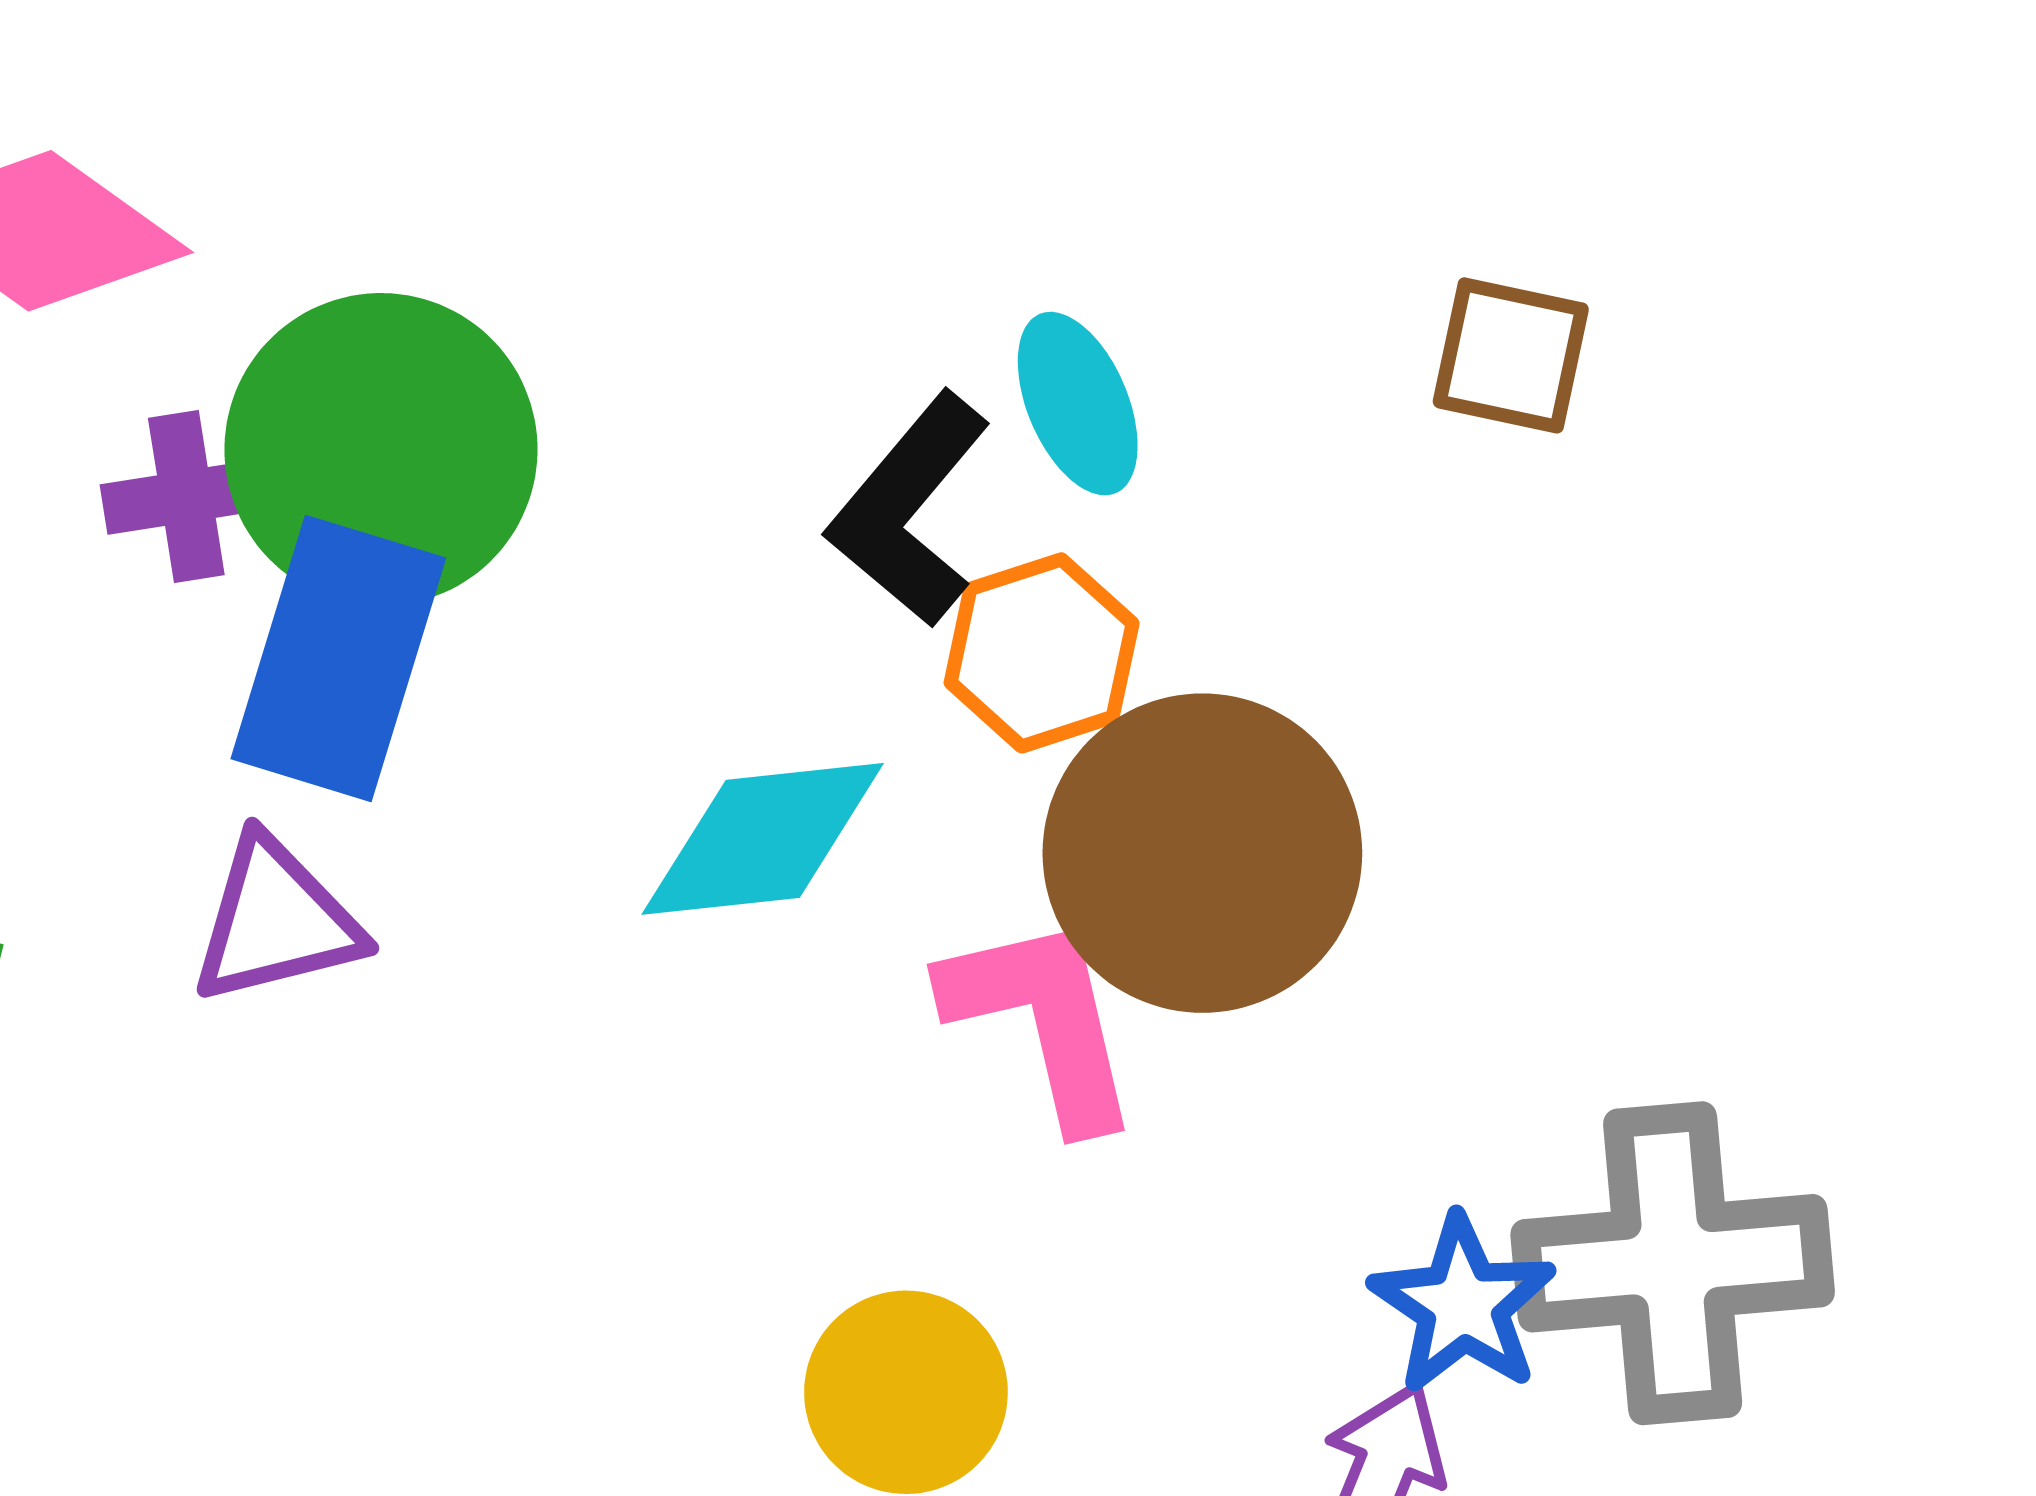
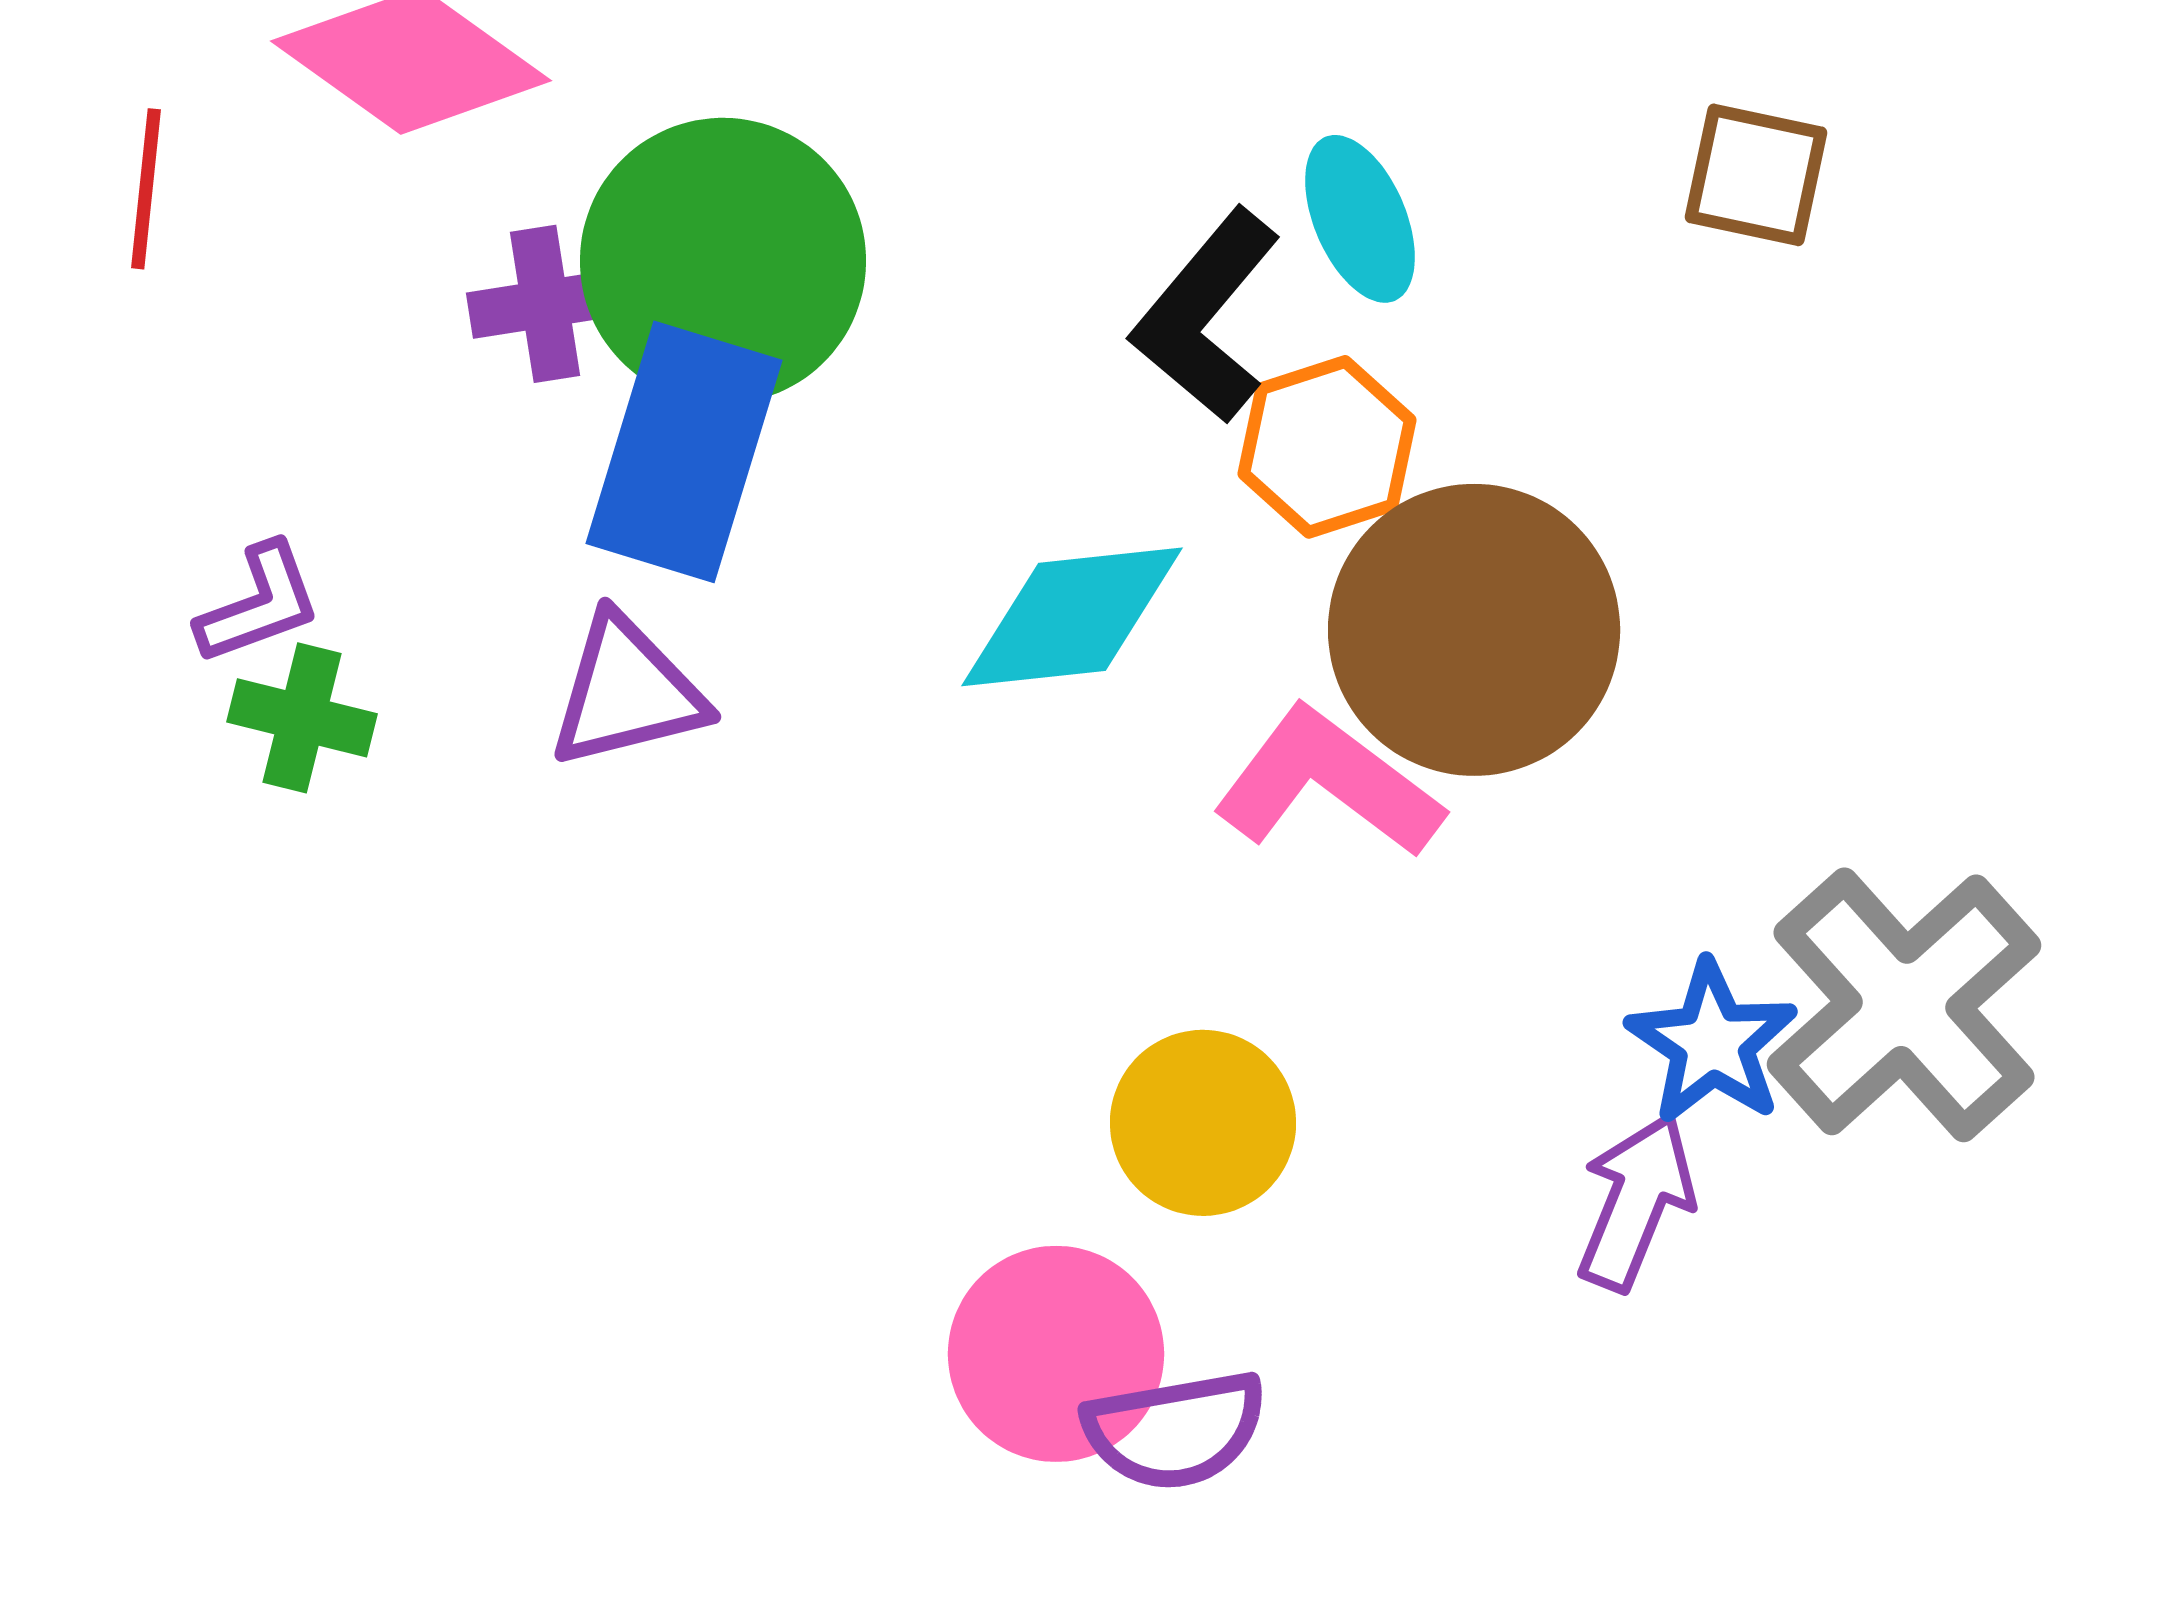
pink L-shape: (1043, 1020) -> (1328, 783), turned -40
gray cross: (1673, 1263) -> (1904, 1005), turned -37

